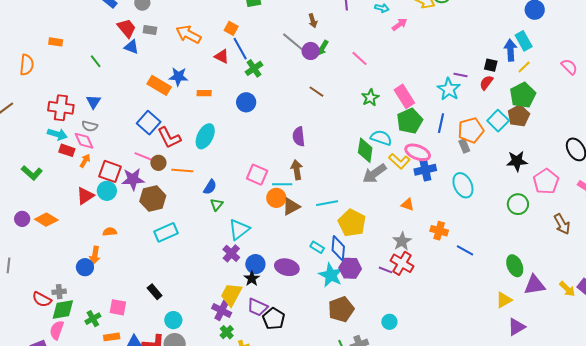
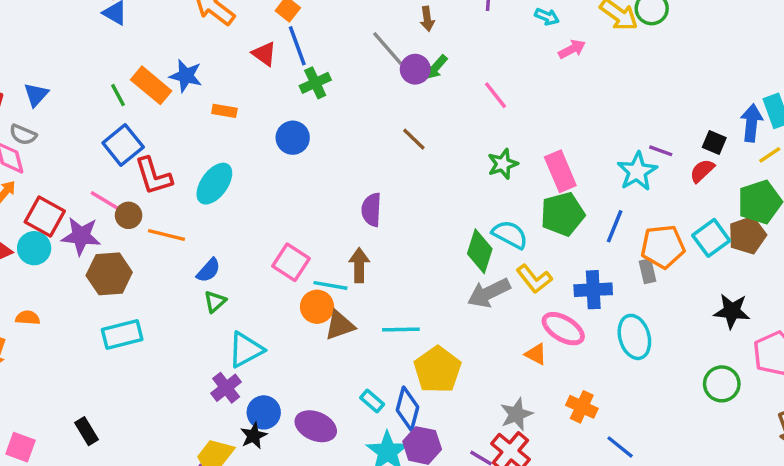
green line: (96, 61) -> (118, 95), moved
pink ellipse: (418, 152) -> (563, 329), moved
blue cross: (425, 170) -> (593, 290), moved

